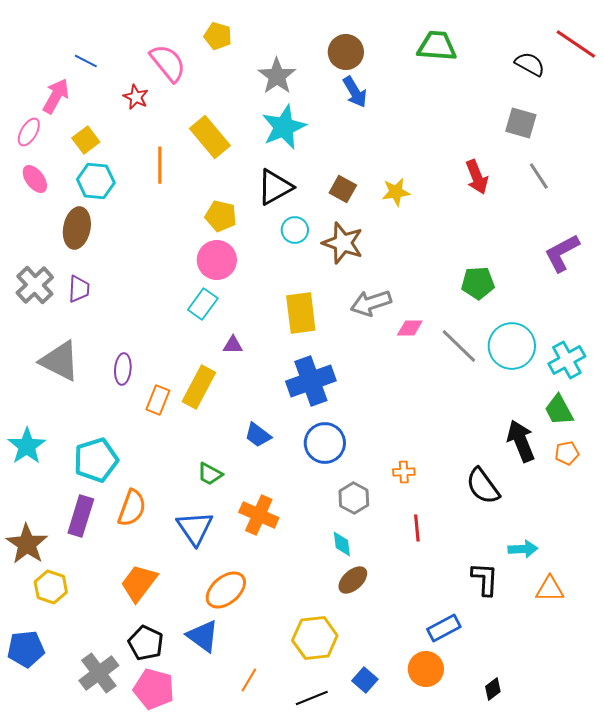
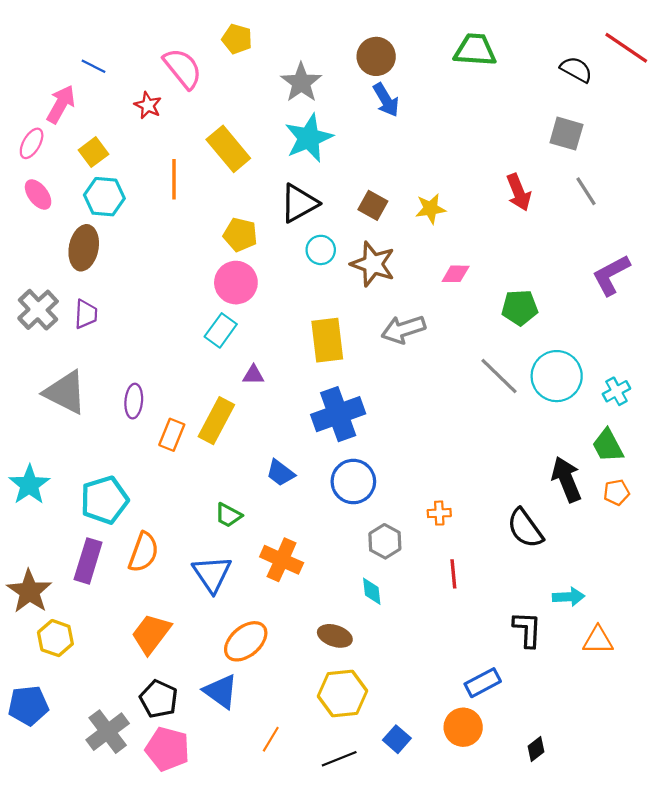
pink diamond: (410, 328) -> (456, 274), moved
cyan cross: (567, 360) -> (616, 391), size x0.7
brown ellipse: (353, 580) -> (335, 636), moved, turned 60

